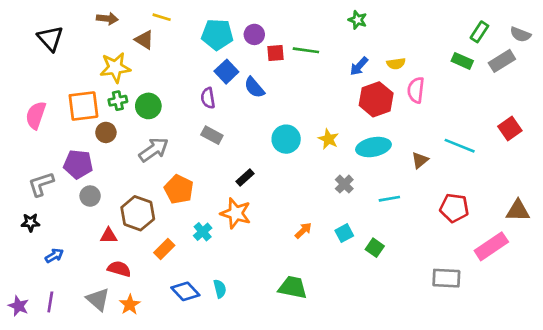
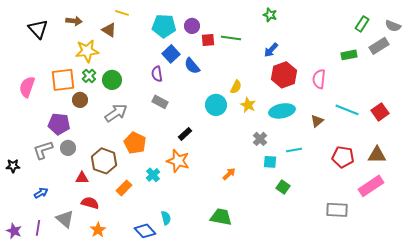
brown arrow: (107, 19) -> (74, 21), moved
green rectangle: (462, 61) -> (349, 55), moved, turned -35
yellow semicircle: (396, 64) -> (236, 87), moved, turned -56
pink semicircle: (416, 90) -> (319, 79), moved
green cross: (118, 101) -> (89, 76), turned -32
red square: (510, 128) -> (380, 112), moved
gray L-shape: (41, 184) -> (43, 150), moved
brown triangle: (518, 211) -> (377, 155), moved
black star: (30, 223) -> (13, 166), moved
cyan square: (344, 233) -> (270, 162), moved, turned 32
blue diamond: (185, 291) -> (145, 231), moved
gray triangle: (98, 299) -> (65, 219), moved

